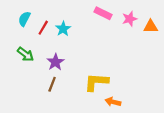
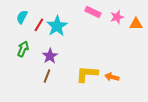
cyan star: (63, 29) -> (57, 26), size x1.5
green arrow: (25, 54) -> (23, 49), turned -105
orange arrow: (113, 102) -> (112, 77), moved

